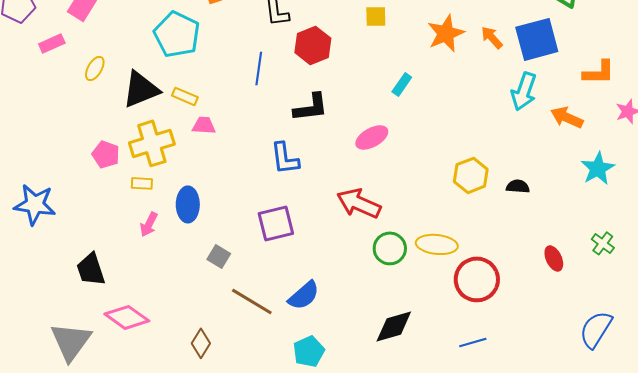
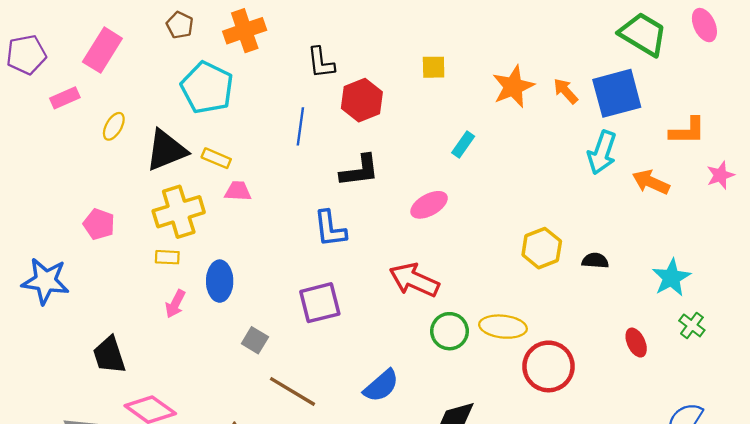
pink pentagon: (106, 154) -> (99, 224), moved
cyan star: (598, 168) -> (671, 278), moved
blue semicircle: (304, 295) -> (381, 386), moved

